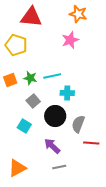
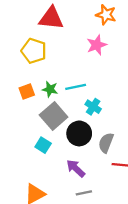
cyan cross: (67, 93) -> (93, 107), turned 32
gray square: (33, 101) -> (54, 116), size x1.6

